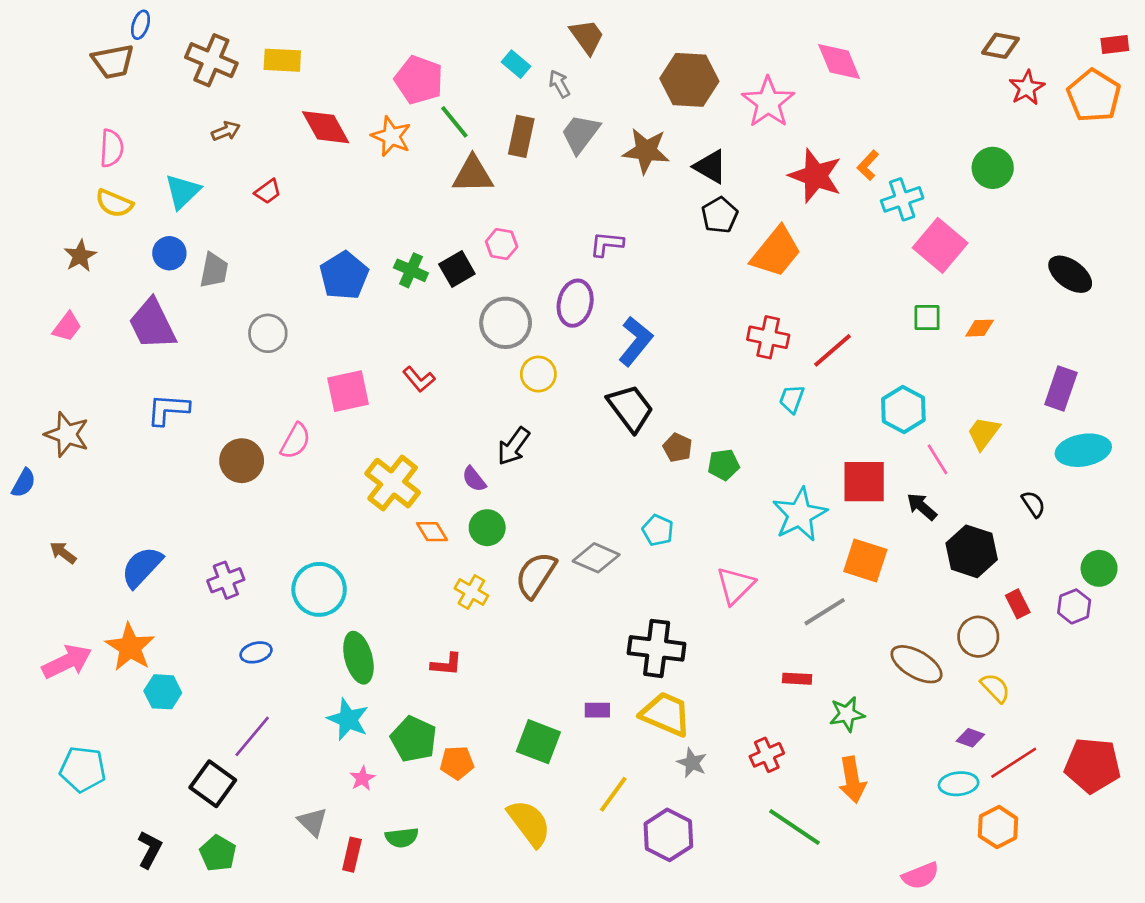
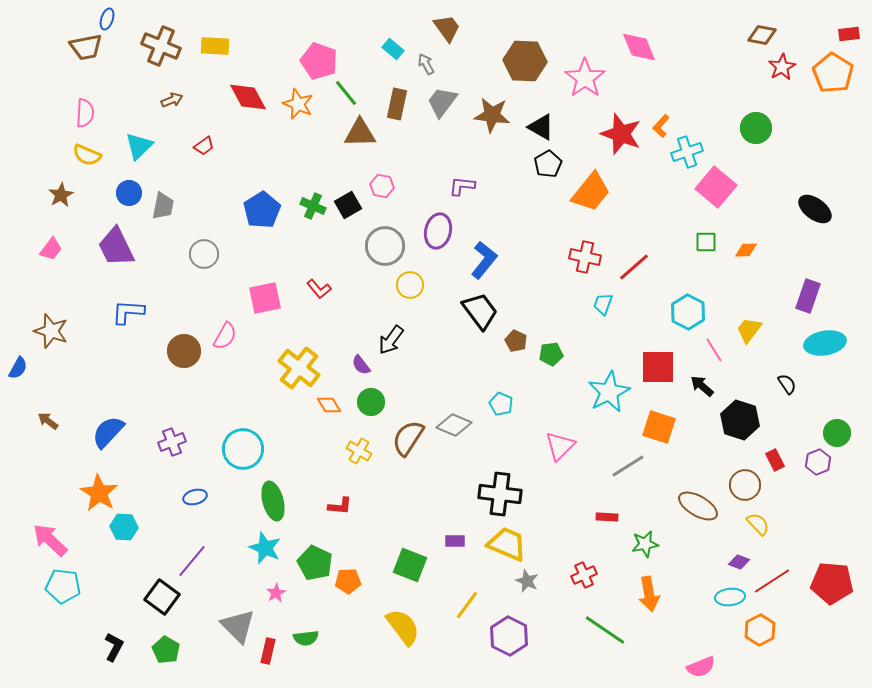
pink arrow: (67, 662) -> (50, 540), moved, turned -111
gray triangle: (313, 822) -> (238, 626), size x1.5

